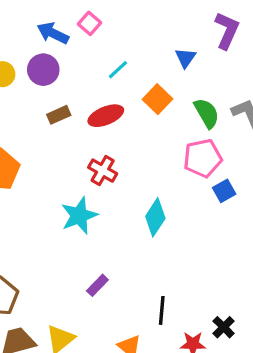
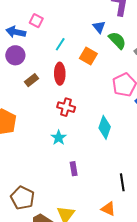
green semicircle: (207, 113) -> (117, 40), moved
red ellipse: (106, 116) -> (60, 74), turned -55
cyan star: (79, 216) -> (59, 138), size x0.7
purple rectangle: (97, 285) -> (74, 169), moved, turned -40

